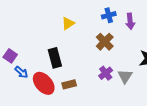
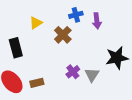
brown cross: (105, 42) -> (63, 35), moved
black rectangle: (55, 58) -> (16, 48), moved

